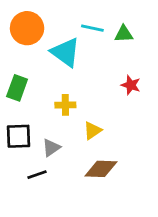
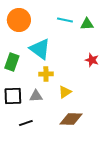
cyan triangle: (65, 52) -> (40, 49), moved
gray triangle: (51, 148) -> (36, 96), moved, turned 32

